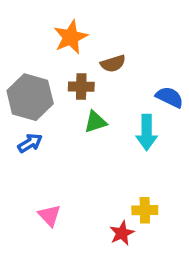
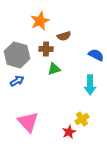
cyan arrow: (147, 132) -> (90, 85), moved
yellow cross: (145, 210) -> (82, 119), turned -32
pink triangle: (49, 215) -> (28, 122), size x1.6

